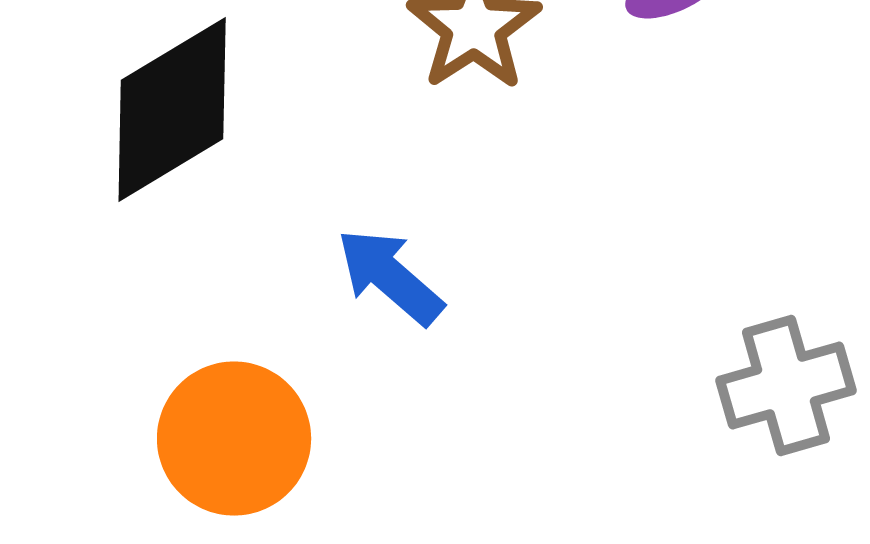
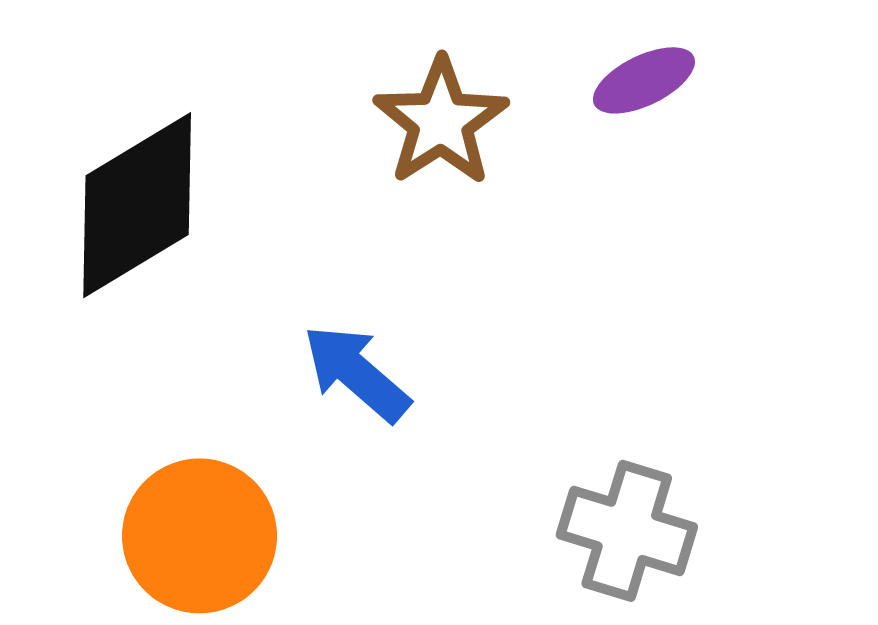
gray cross: (786, 386) -> (627, 531), moved, turned 33

